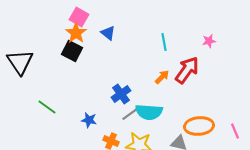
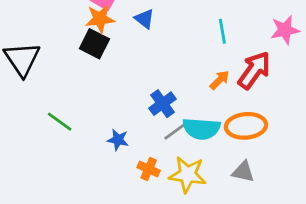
orange star: (76, 33) -> (100, 19), turned 30
pink star: (209, 41) -> (285, 30), size x1.5
orange ellipse: (199, 126) -> (246, 126), moved

